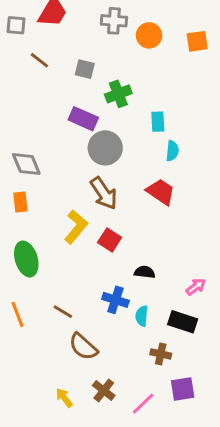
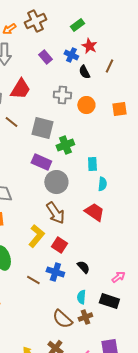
gray square: (85, 69) -> (42, 128), size x1.6
black semicircle: (145, 272) -> (83, 267), turned 40
blue cross: (115, 300) -> (55, 272), moved
brown line: (63, 312) -> (33, 280), moved
brown semicircle: (83, 347) -> (62, 319), moved
brown cross: (161, 354) -> (85, 317), moved, turned -32

